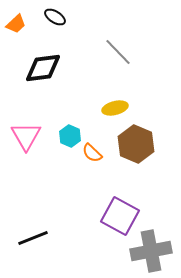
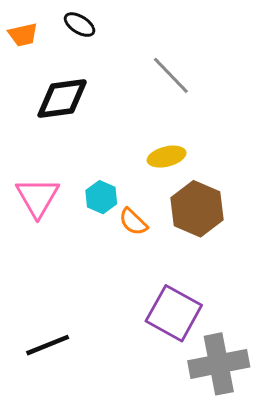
orange trapezoid: (16, 24) -> (23, 35), turned 30

